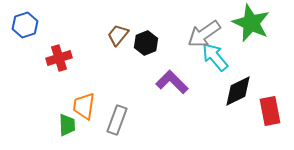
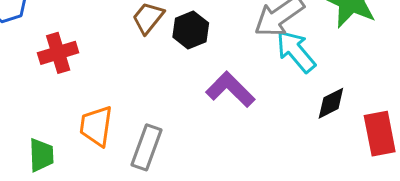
black diamond: (238, 91) -> (331, 103), size x0.7
green trapezoid: (67, 125) -> (41, 155), moved

